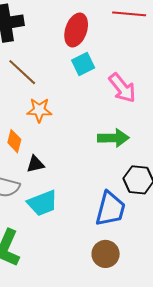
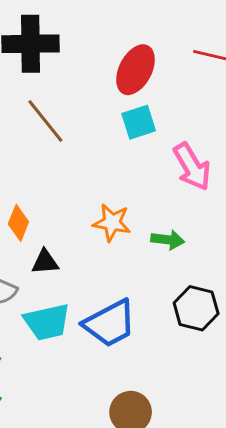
orange star: (39, 110) -> (112, 223), moved
green arrow: (113, 138) -> (168, 240), size x0.7
blue trapezoid: (110, 209) -> (110, 323), moved, turned 39

